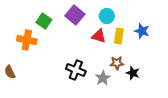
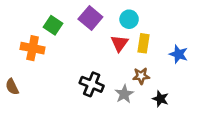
blue star: (142, 31) -> (178, 54), moved
red triangle: (99, 36) -> (119, 43), turned 49
black star: (133, 73) -> (160, 99), moved

